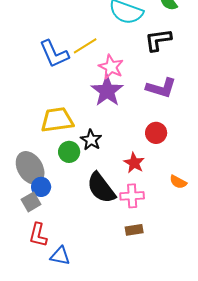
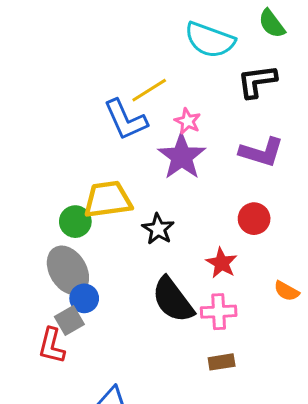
blue L-shape: (54, 54) -> (126, 120), moved
pink star: (111, 67) -> (188, 121), size x0.7
green circle: (69, 152) -> (75, 222), moved
red L-shape: (38, 235) -> (52, 346), moved

